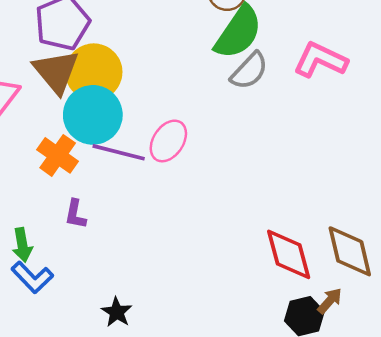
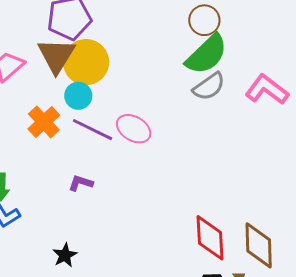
cyan circle: (93, 115) -> (78, 96), size x0.6
pink ellipse: (168, 141) -> (134, 129), turned 76
purple L-shape: (75, 214) -> (81, 183), moved, turned 85

